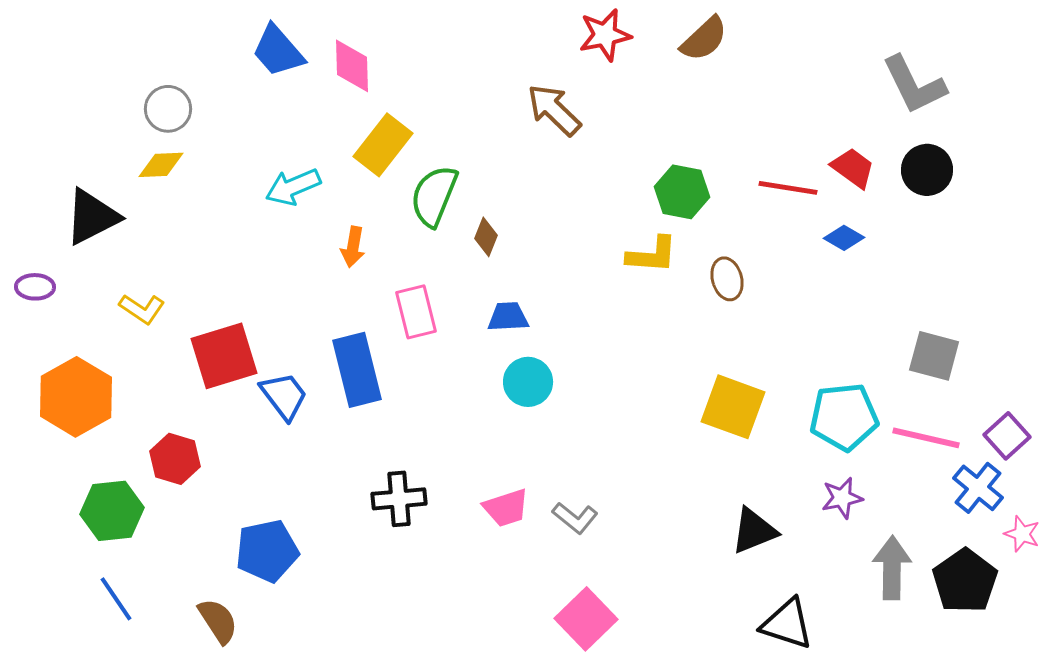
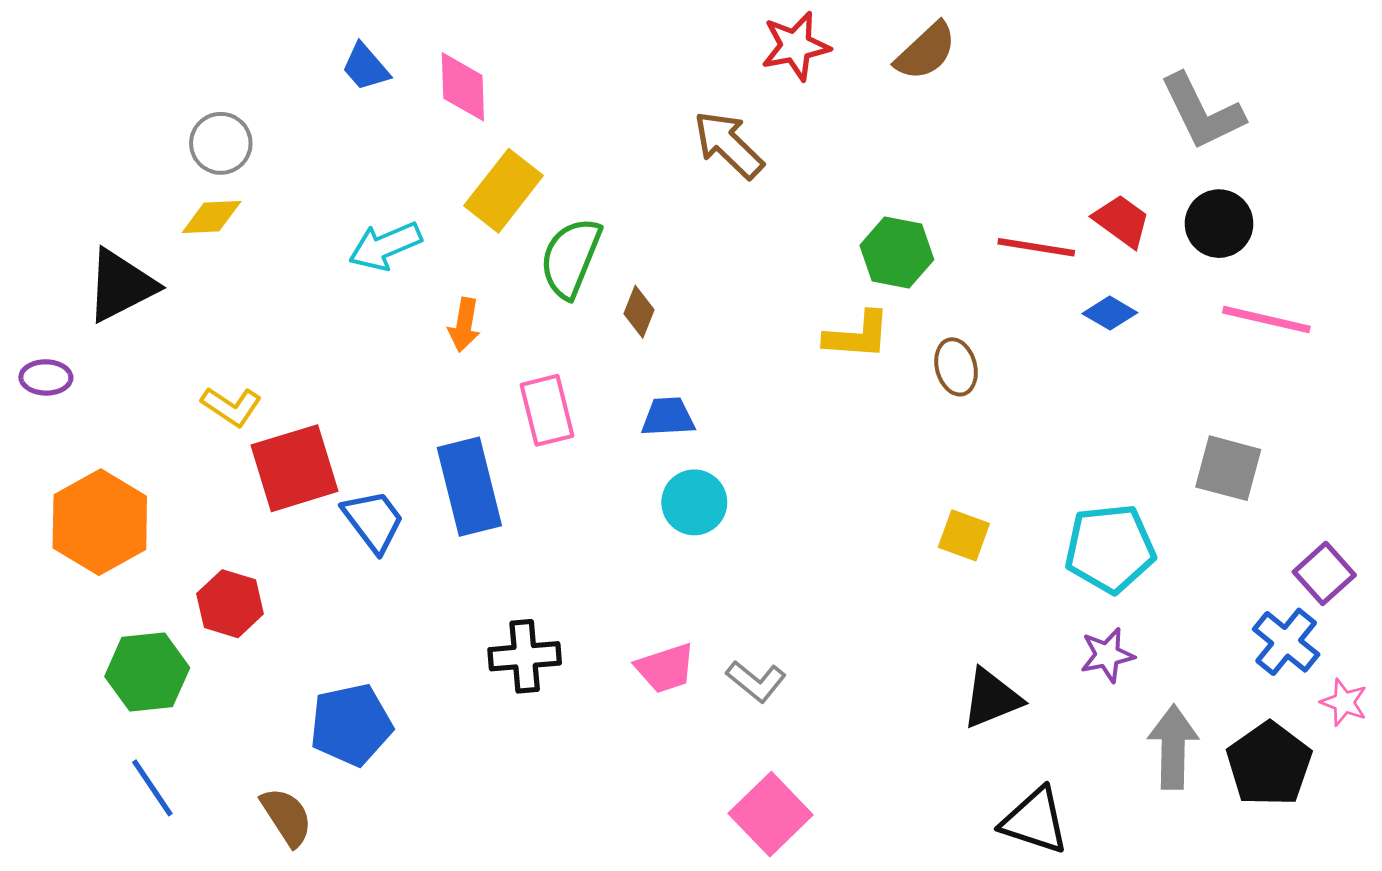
blue trapezoid: (278, 51) -> (365, 67), size x0.7
yellow L-shape: (142, 309) -> (231, 406), moved
yellow square: (733, 407) -> (964, 535), size x0.6
pink line: (926, 438) -> (1266, 320), moved

